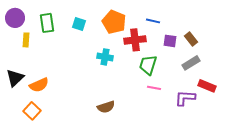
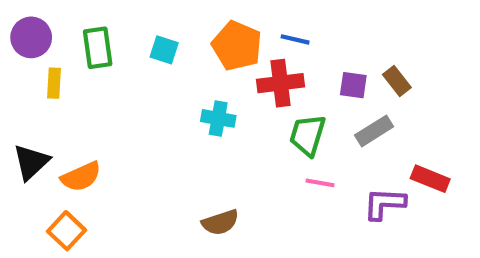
blue line: (153, 21) -> (295, 39), moved
gray rectangle: (191, 63) -> (374, 131), moved

